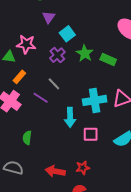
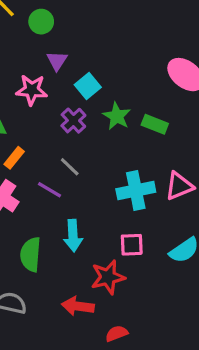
pink star: (26, 44) -> (32, 90), moved
cyan arrow: (70, 117) -> (73, 236), moved
green semicircle: (27, 138) -> (31, 254), size x1.5
red star: (83, 168) -> (108, 277), moved, size x1.5

